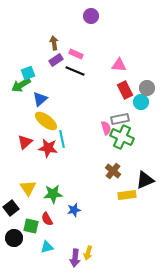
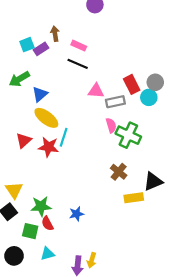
purple rectangle: (56, 60) -> (41, 49), moved
pink triangle: (119, 65) -> (96, 91), moved
cyan square: (28, 73) -> (27, 45), moved
gray rectangle: (120, 119) -> (115, 102), moved
cyan line: (62, 139) -> (64, 137), turned 30
yellow triangle: (28, 188) -> (14, 190), moved
green star: (53, 194) -> (41, 206), moved
black circle: (14, 238) -> (14, 256), moved

